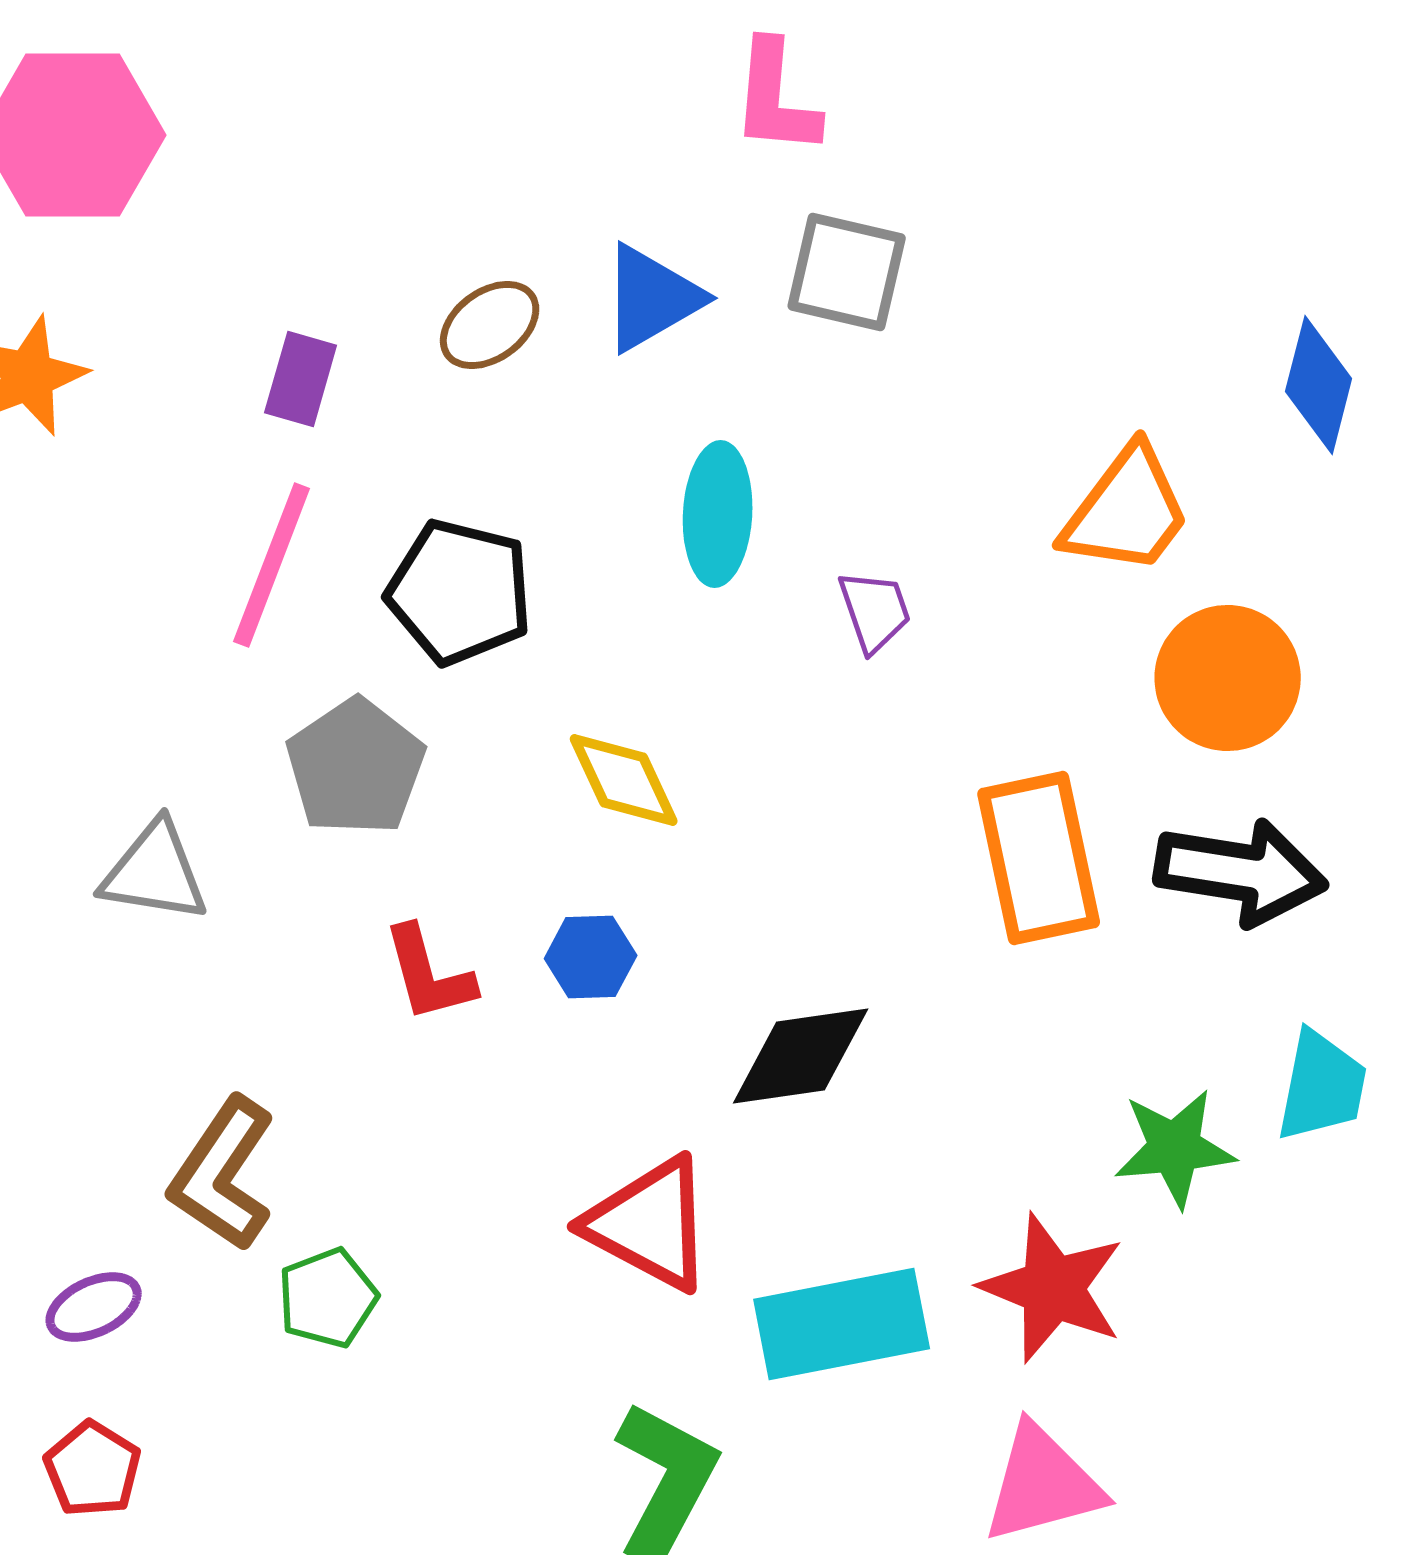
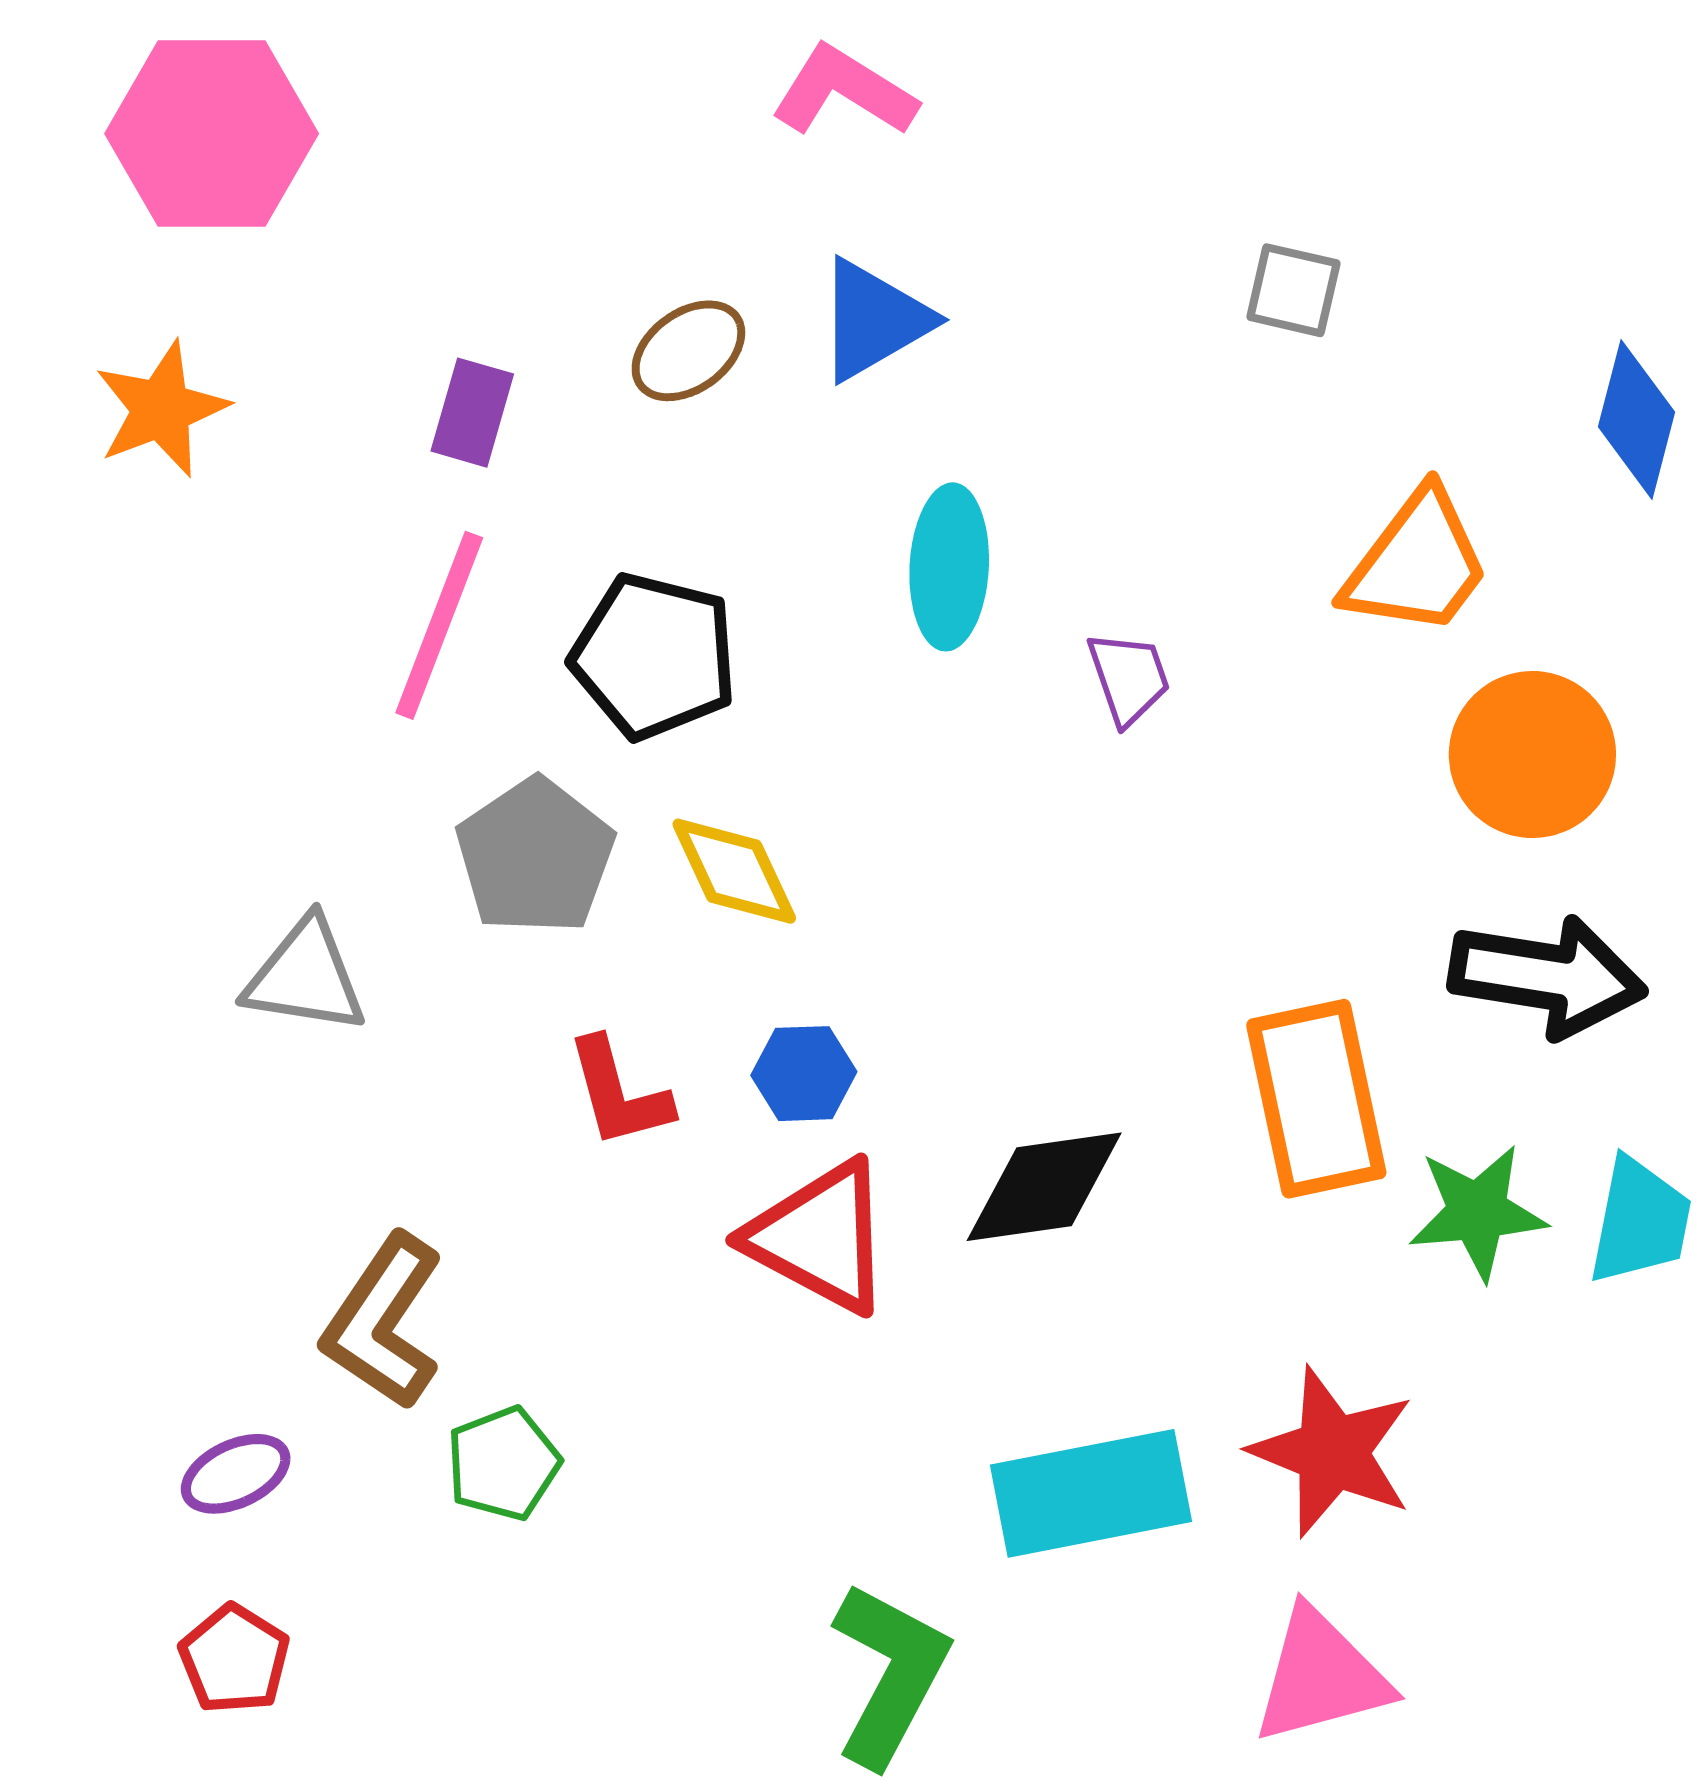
pink L-shape: (776, 98) -> (844, 91), moved, turned 117
gray square: (847, 272) -> (1293, 290), moved, size x0.7
yellow diamond: (624, 780) -> (734, 871), moved
orange rectangle: (1039, 858) -> (1316, 1099), moved
green star: (1175, 1148) -> (1478, 1212), moved
red triangle: (650, 1224) -> (820, 1237), moved

